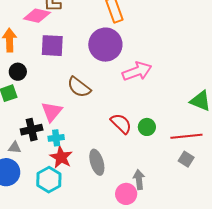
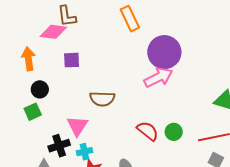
purple circle: (105, 45) -> (164, 52), moved
purple square: (52, 46) -> (72, 60), size x0.7
brown semicircle: (79, 87) -> (102, 99), turned -30

